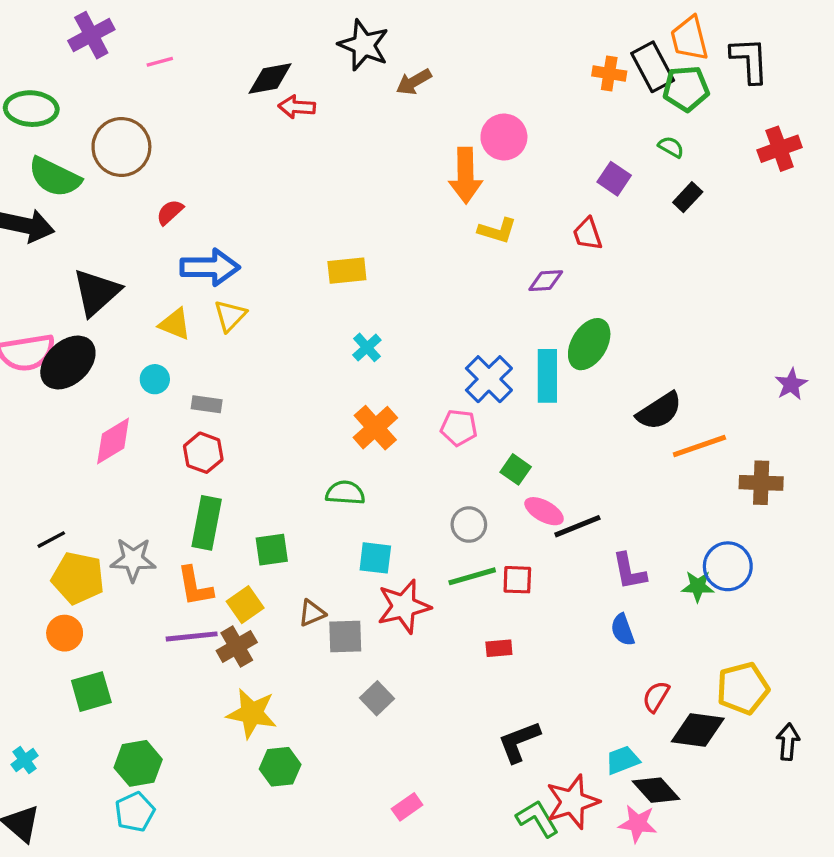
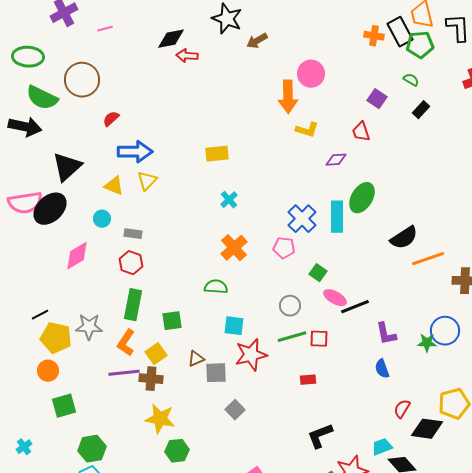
orange L-shape: (195, 586) -> (126, 343), turned 44
brown cross: (237, 646) -> (151, 379), turned 35

